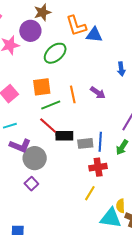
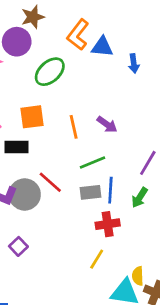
orange L-shape: (76, 26) -> (78, 35), turned 55
blue arrow: (121, 69) -> (134, 63), moved
green line: (51, 105) -> (92, 162), moved
red line: (48, 125) -> (50, 182), moved
black rectangle: (64, 136) -> (17, 147), moved
gray circle: (35, 158) -> (25, 194), moved

